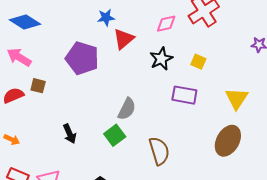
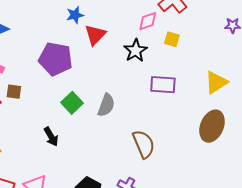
pink diamond: (166, 24) -> (148, 21), moved
yellow square: (198, 62) -> (172, 39), moved
yellow triangle: (237, 98) -> (216, 82), turned 30
green square: (115, 135) -> (72, 103), moved

